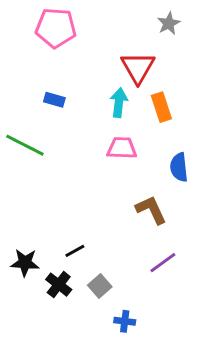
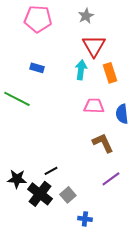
gray star: (169, 23) -> (86, 16), moved
pink trapezoid: (122, 148) -> (94, 106), moved
black cross: (59, 285) -> (40, 194), size x1.4

